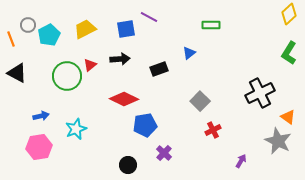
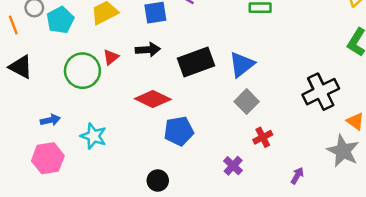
blue triangle: (189, 53) -> (242, 64), moved, size x1.6
black rectangle: (159, 69) -> (196, 62), size x1.6
cyan star: (76, 129) -> (94, 136), turned -30
purple cross: (164, 153) -> (233, 166), moved

